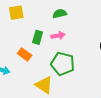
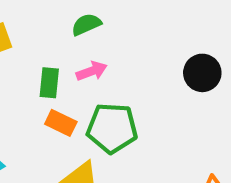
orange rectangle: (25, 54) -> (61, 123), moved

